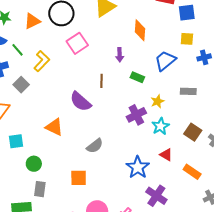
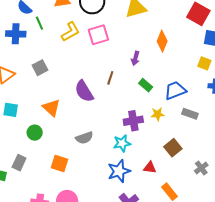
yellow L-shape: (42, 61) -> (71, 32), moved
blue trapezoid: (165, 61) -> (175, 90), moved
gray square: (21, 85) -> (40, 68), moved
cyan star: (160, 126) -> (122, 143), moved
brown square: (193, 132) -> (173, 148), moved
red triangle: (166, 155) -> (150, 168), turned -40
green circle: (34, 164) -> (35, 133), moved

